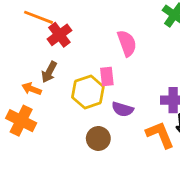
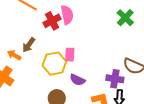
red cross: (59, 35) -> (52, 21), moved
pink semicircle: (127, 43) -> (67, 15), moved

